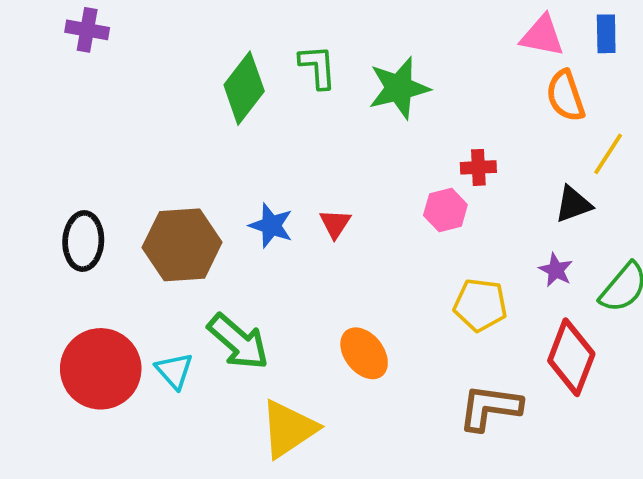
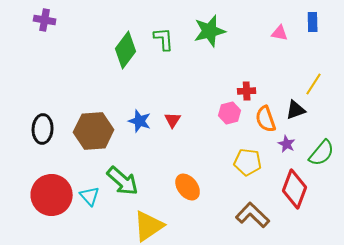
pink triangle: (542, 36) -> (280, 33), moved, size x0.7
green star: (399, 88) -> (210, 31), moved
orange semicircle: (565, 96) -> (266, 119), moved
brown L-shape: (490, 408) -> (253, 215), turned 36

